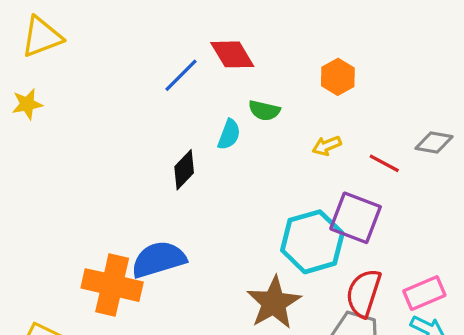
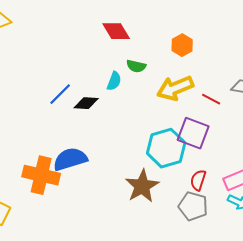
blue line: (181, 75) -> (60, 94), moved
yellow arrow: (327, 146) -> (175, 88), size x2.0
black diamond: (184, 170) -> (86, 103), turned 50
red semicircle: (364, 293) -> (198, 180), size x0.7

